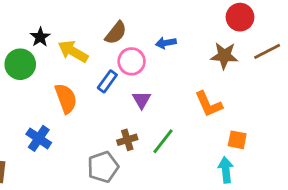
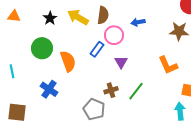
brown semicircle: (116, 33) -> (103, 15), turned -30
yellow arrow: (73, 51) -> (78, 17), moved
green circle: (20, 64) -> (42, 48), moved
gray pentagon: (103, 167) -> (94, 109), turned -30

